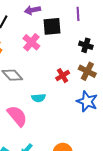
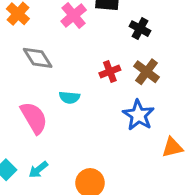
black cross: (86, 45) -> (140, 29), moved

